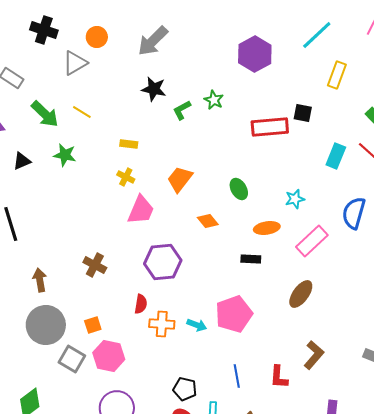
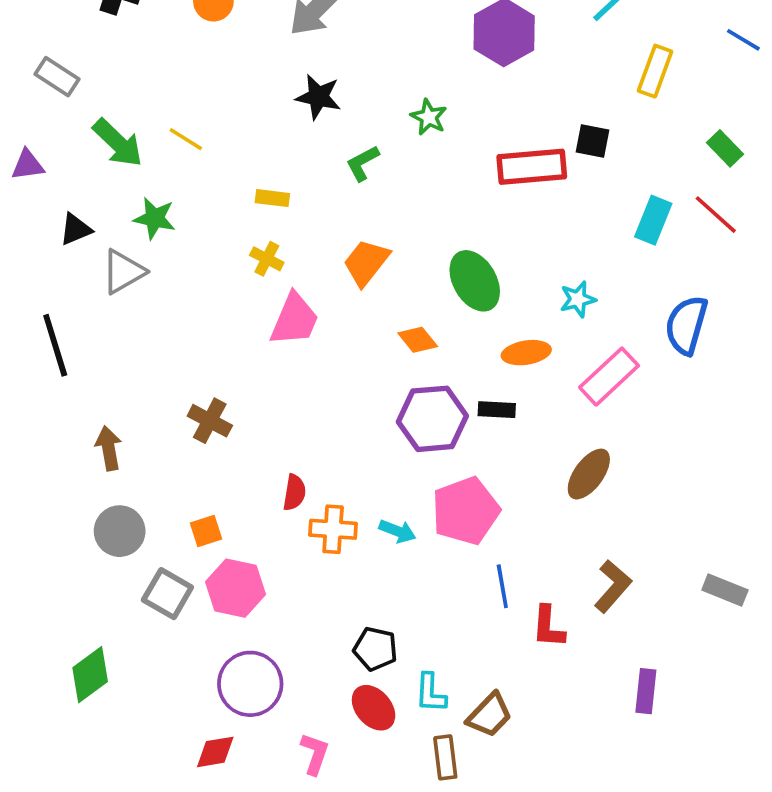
gray triangle: (75, 63) -> (123, 272), moved
green L-shape: (182, 110) -> (362, 163), moved
green ellipse: (239, 189) -> (475, 281), size x1.5
purple hexagon: (163, 262) -> (432, 419), moved
gray circle: (46, 325) -> (120, 531), size x0.7
blue line: (237, 376) -> (502, 586), moved

